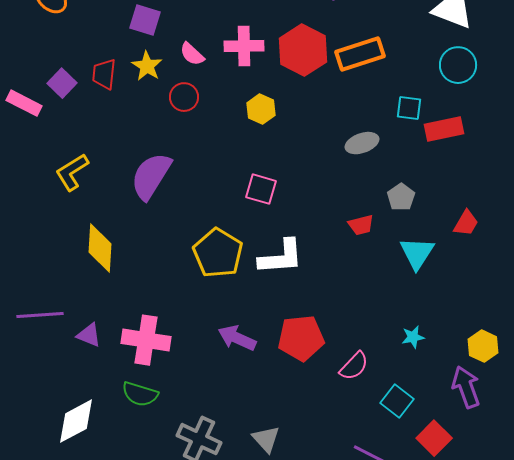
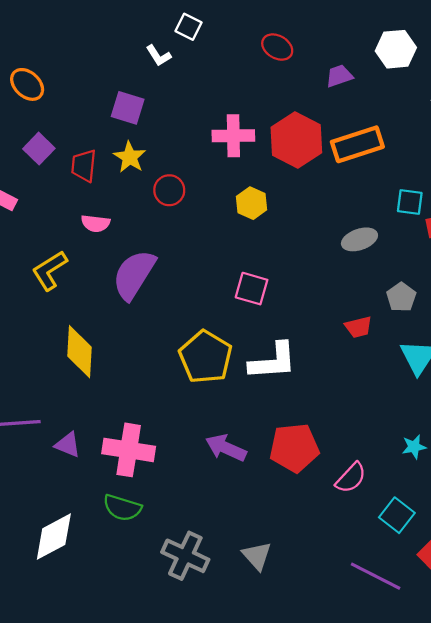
pink semicircle: (192, 54) -> (95, 223), moved, turned -36
purple square: (62, 83) -> (39, 149), moved

